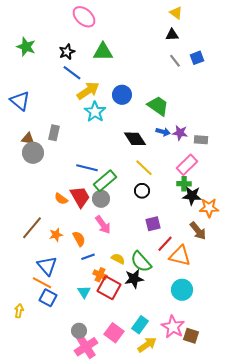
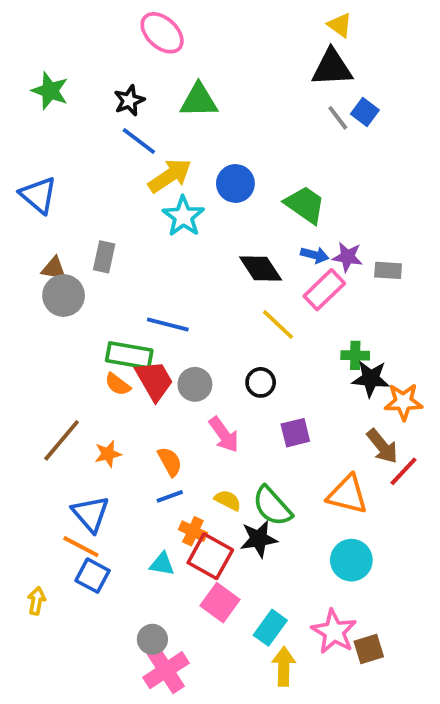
black triangle: (172, 35) -> (332, 68), size x1.6
blue square: (197, 58) -> (365, 112), moved, turned -32
pink rectangle: (187, 165) -> (324, 290), moved
green rectangle: (105, 181) -> (129, 355), moved, turned 50
black circle: (142, 191) -> (261, 382), moved
pink arrow: (103, 225) -> (224, 435), moved
orange semicircle: (79, 239) -> (170, 462), moved
red line: (165, 244) -> (403, 471), moved
cyan triangle: (84, 292) -> (162, 564), turned -48
pink square: (114, 333) -> (220, 603), moved
brown square: (191, 336) -> (369, 649), turned -35
yellow arrow: (147, 345) -> (284, 666), turned -54

